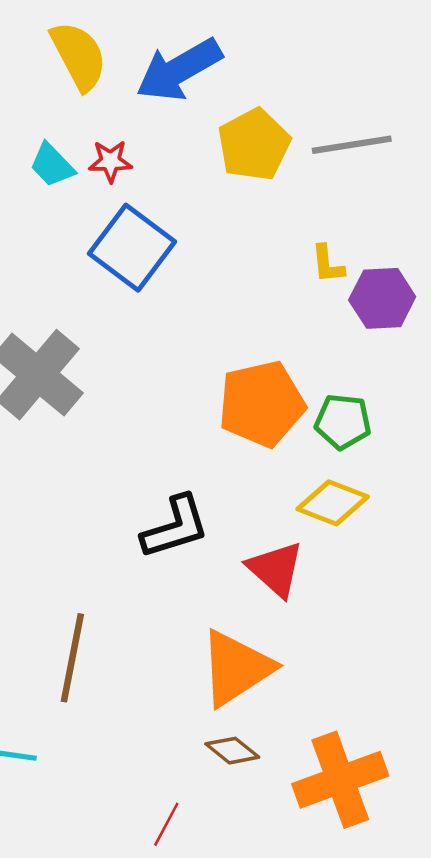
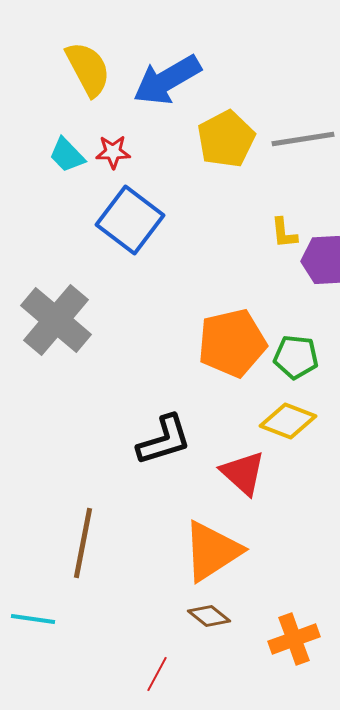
orange cross: (340, 780) -> (294, 639), size x0.7

